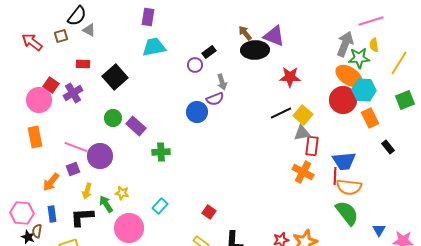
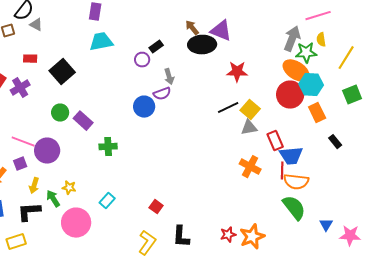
red rectangle: (312, 146) -> (275, 141), moved, turned -30

